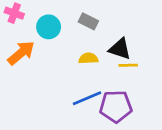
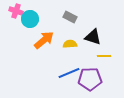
cyan circle: (49, 27) -> (30, 19), moved
orange arrow: (21, 53) -> (44, 40), moved
yellow line: (128, 65) -> (104, 56), moved

